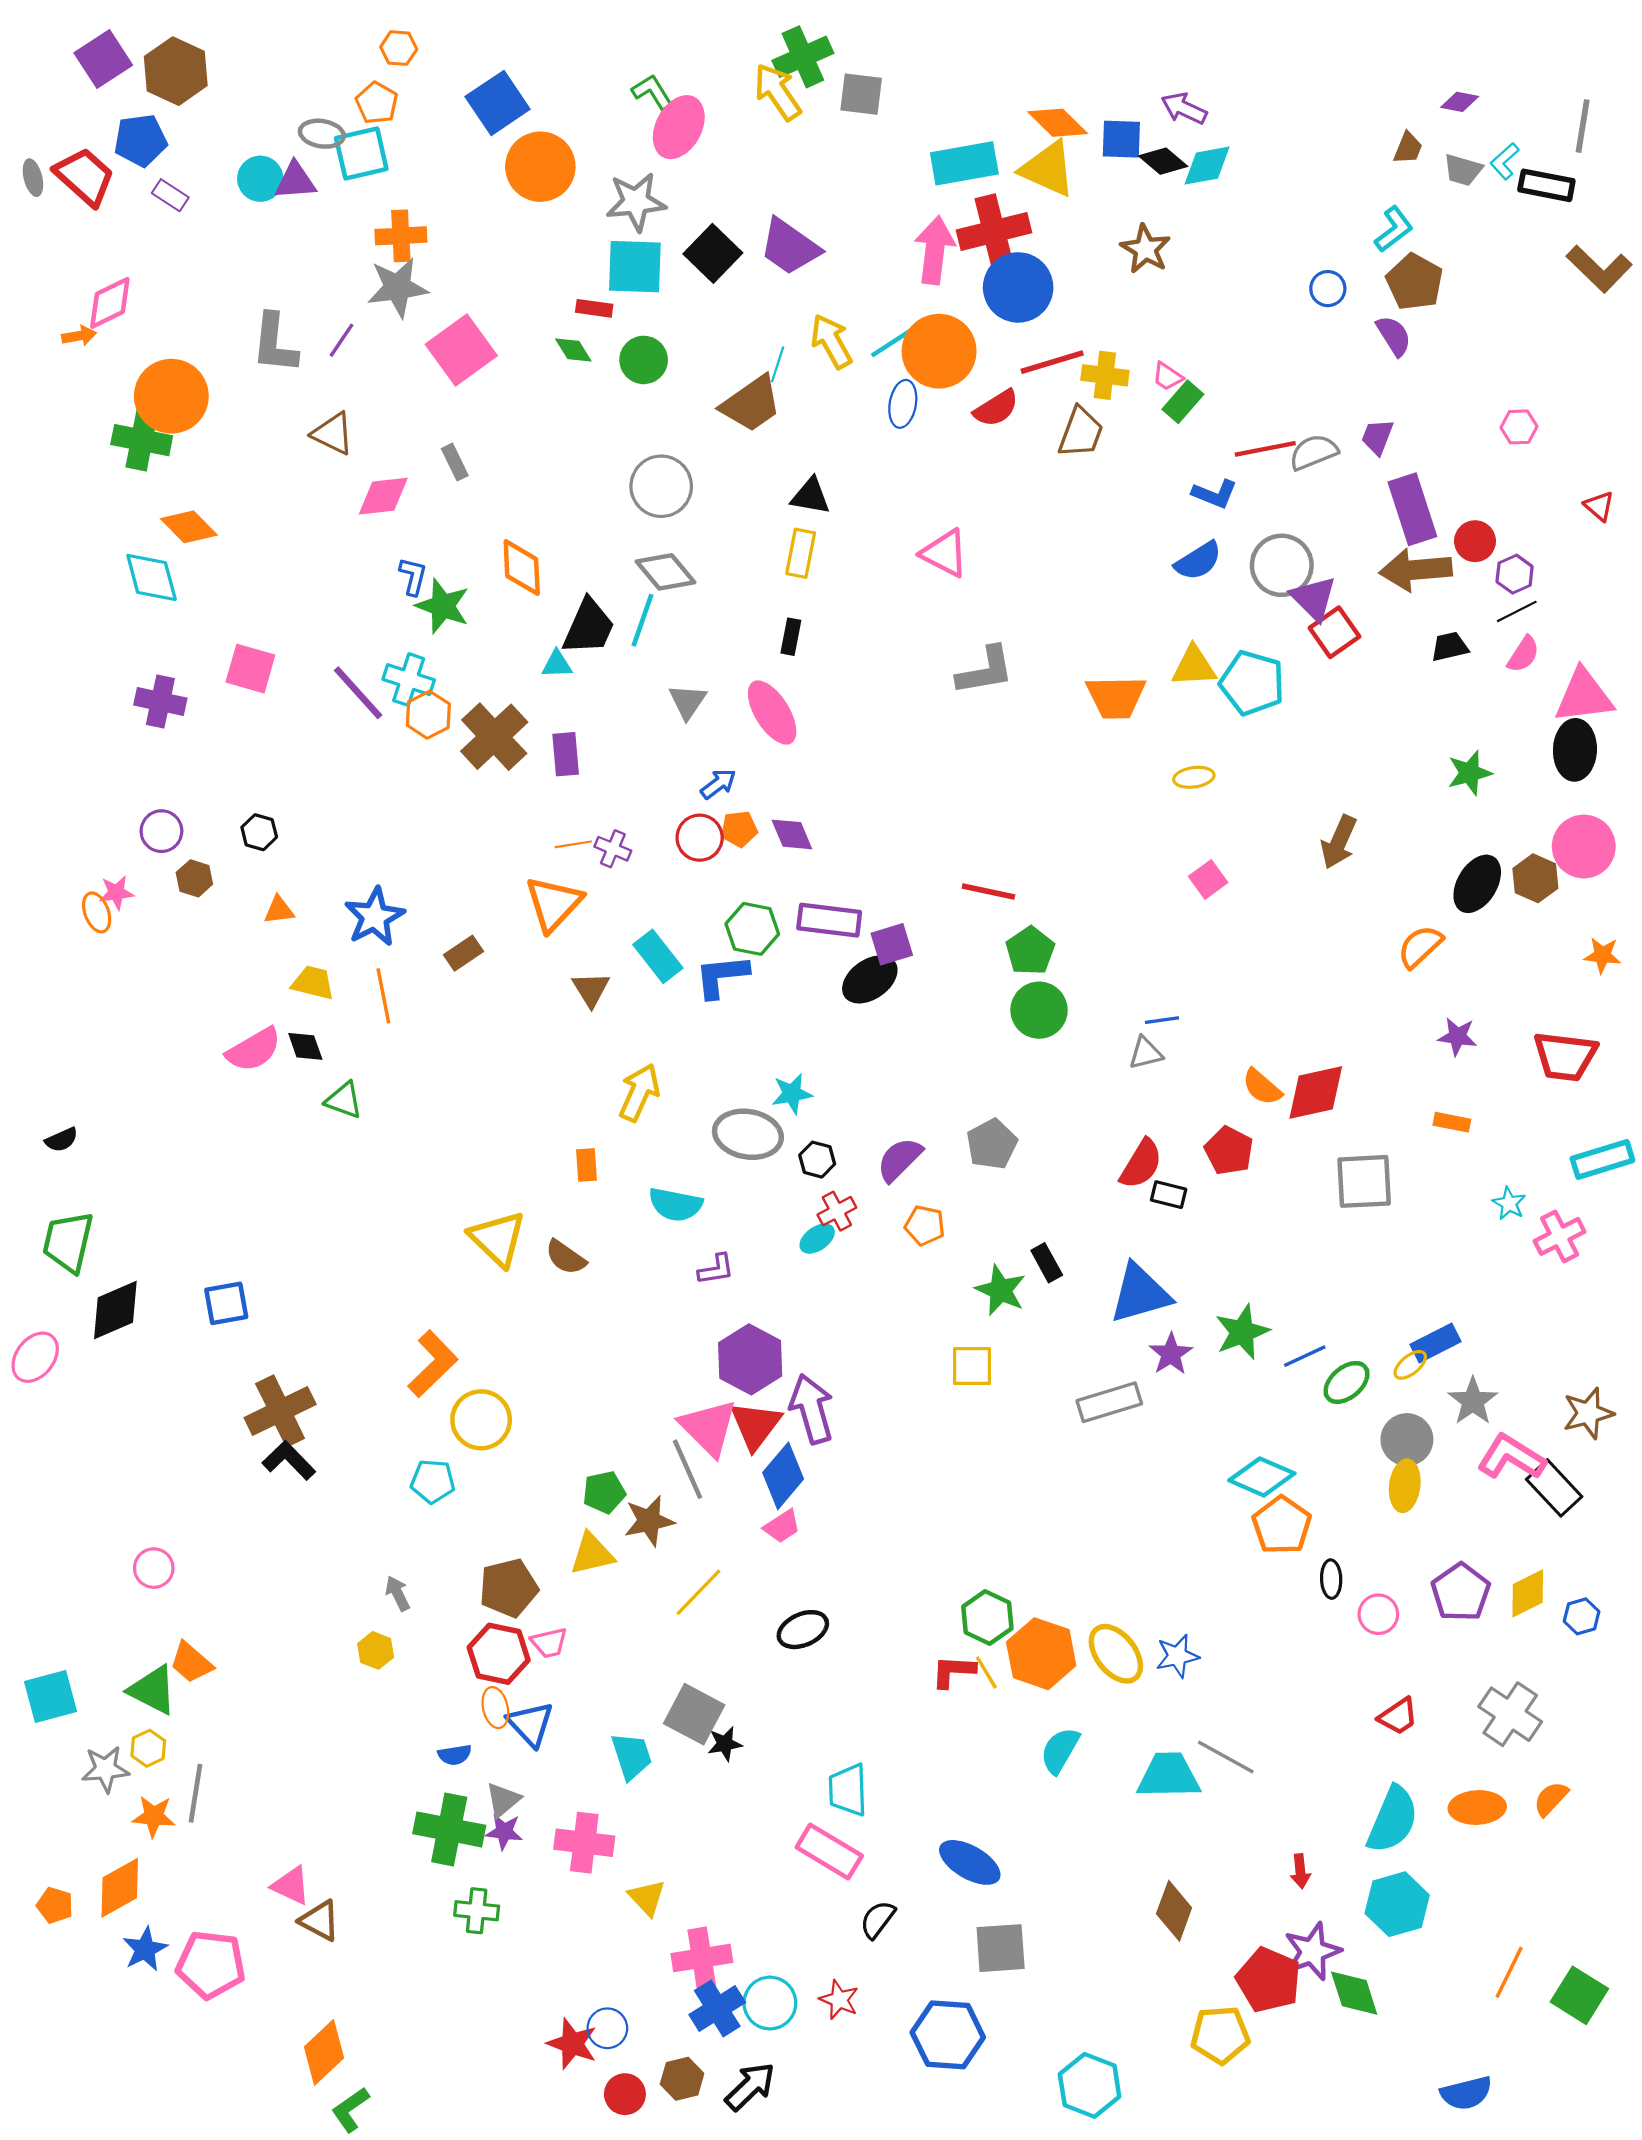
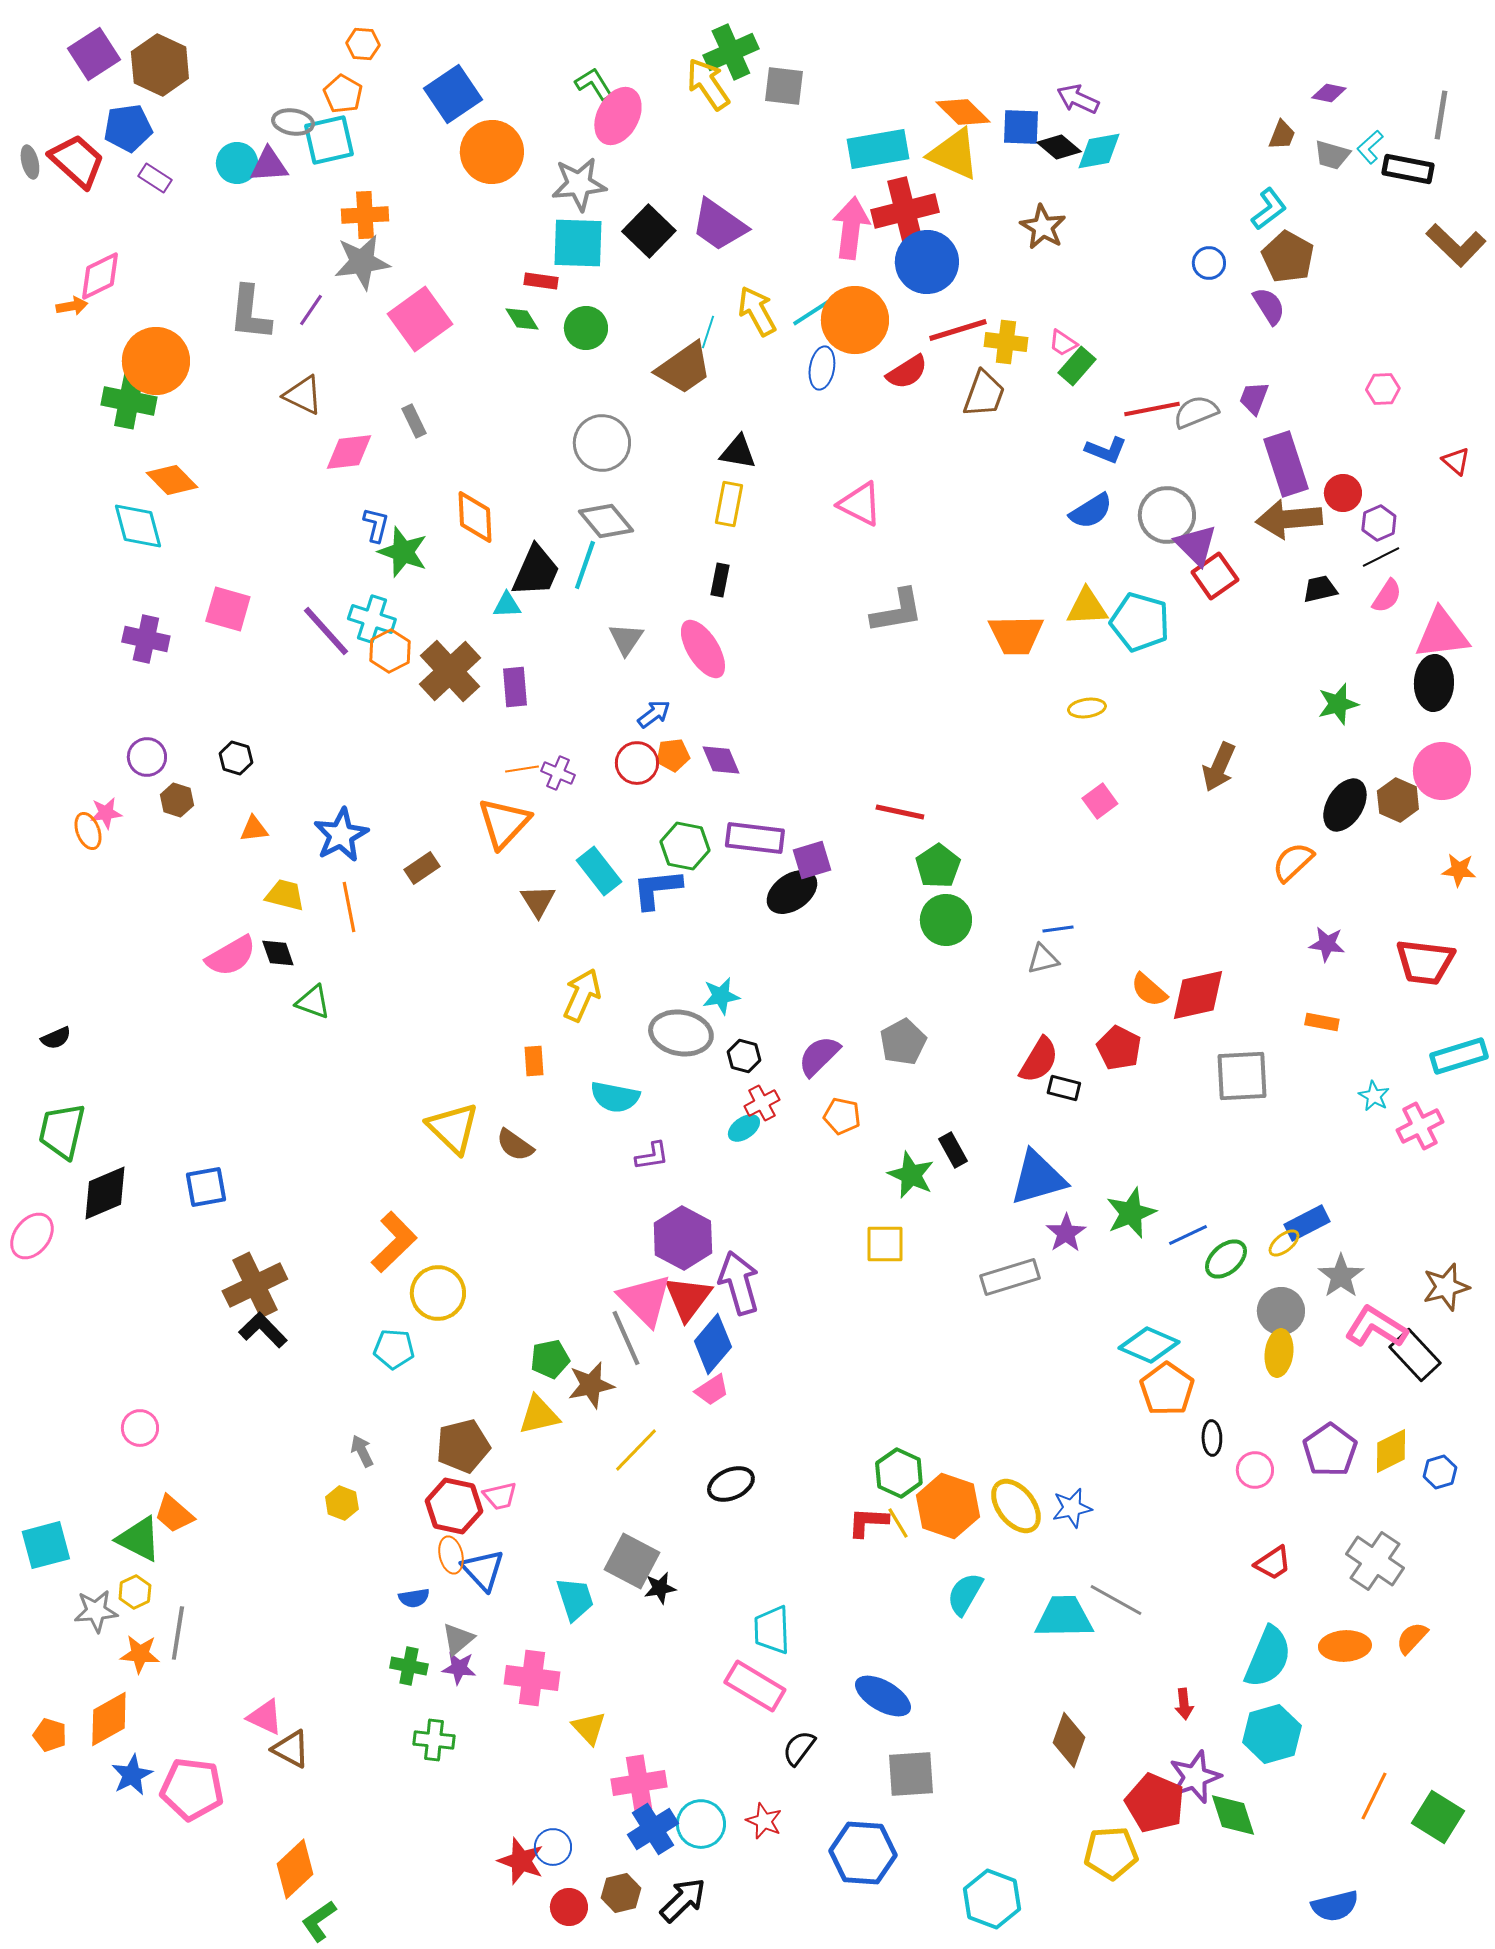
green cross: (449, 1829) -> (409, 1666), size x0.6

